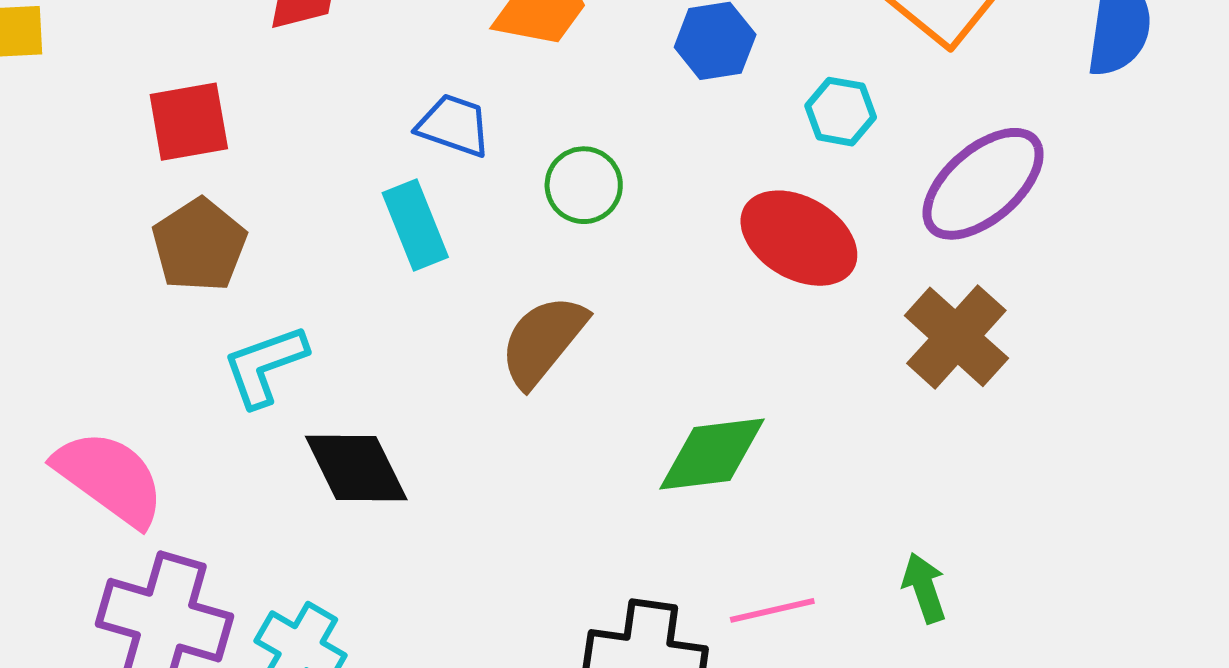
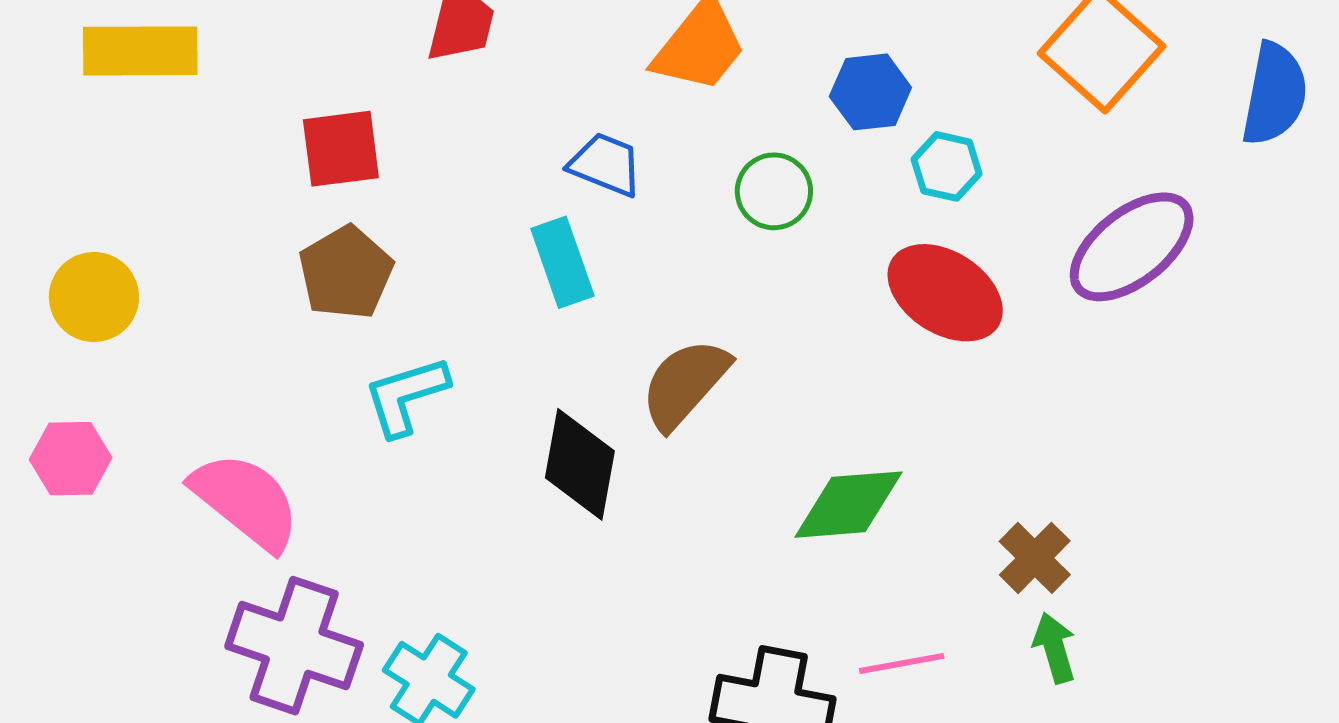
cyan hexagon: (841, 112) -> (947, 166), moved
green circle: (584, 185) -> (774, 191), moved
brown cross: (956, 337) -> (1035, 558), moved, size x0.7
black diamond: (356, 468) -> (580, 464), moved, turned 34

